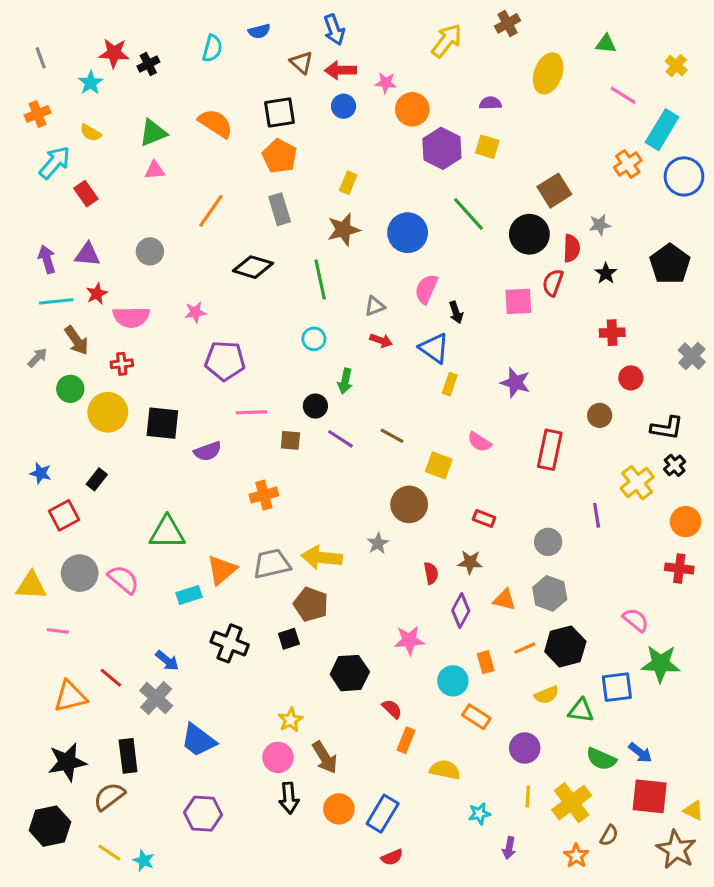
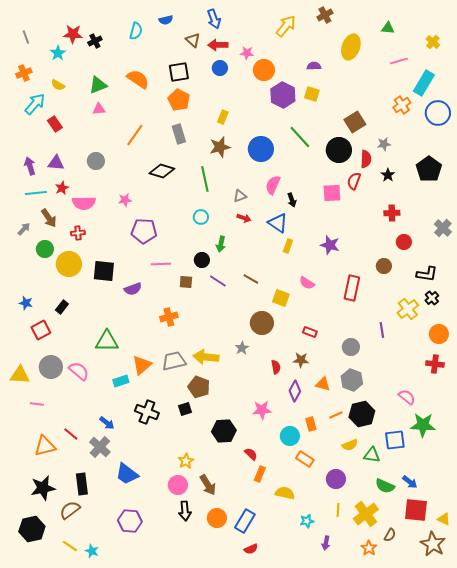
pink line: (623, 95) -> (399, 61), turned -48

